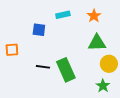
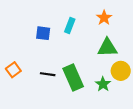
cyan rectangle: (63, 15) -> (70, 25), moved, turned -56
orange square: (12, 50) -> (13, 70), moved, turned -32
green star: (103, 86) -> (103, 84), moved

